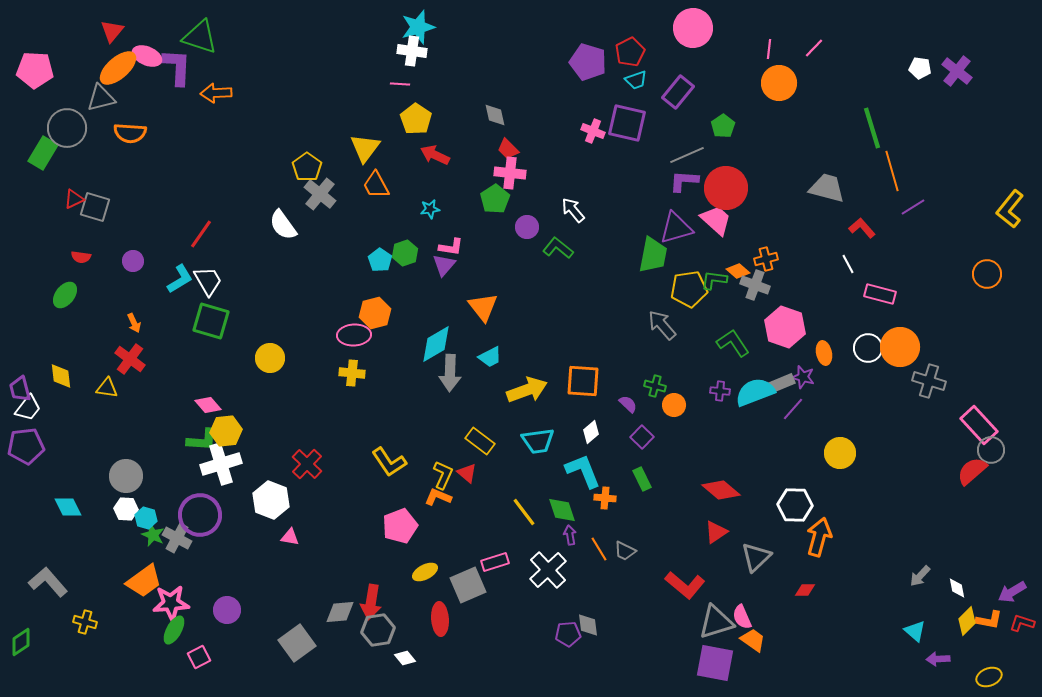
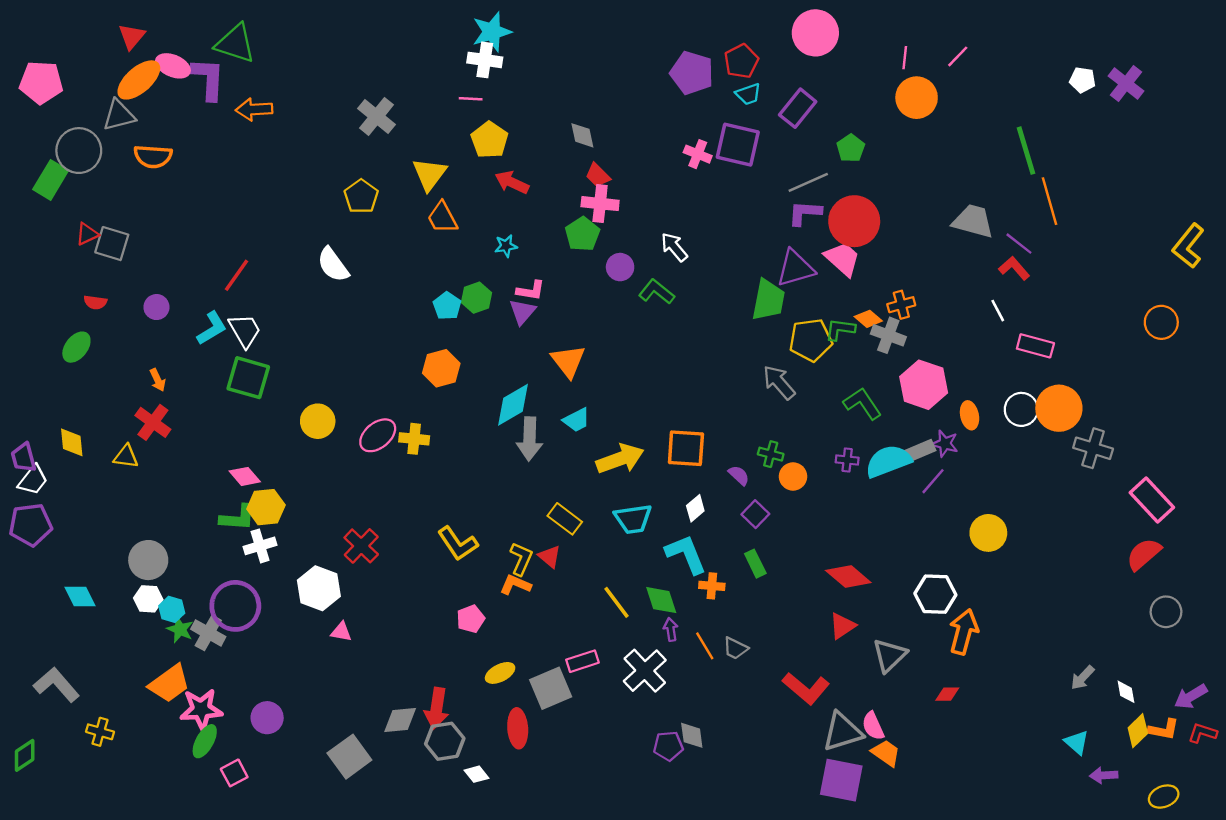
gray cross: (320, 194) -> (377, 116), moved
purple line: (913, 207) -> (1019, 244), moved, turned 70
pink ellipse: (354, 335) -> (378, 435), moved, turned -36
gray circle: (991, 450) -> (1166, 612), moved
white cross: (221, 464) -> (260, 546), size x0.7
pink pentagon: (400, 526) -> (471, 619), size x0.7

